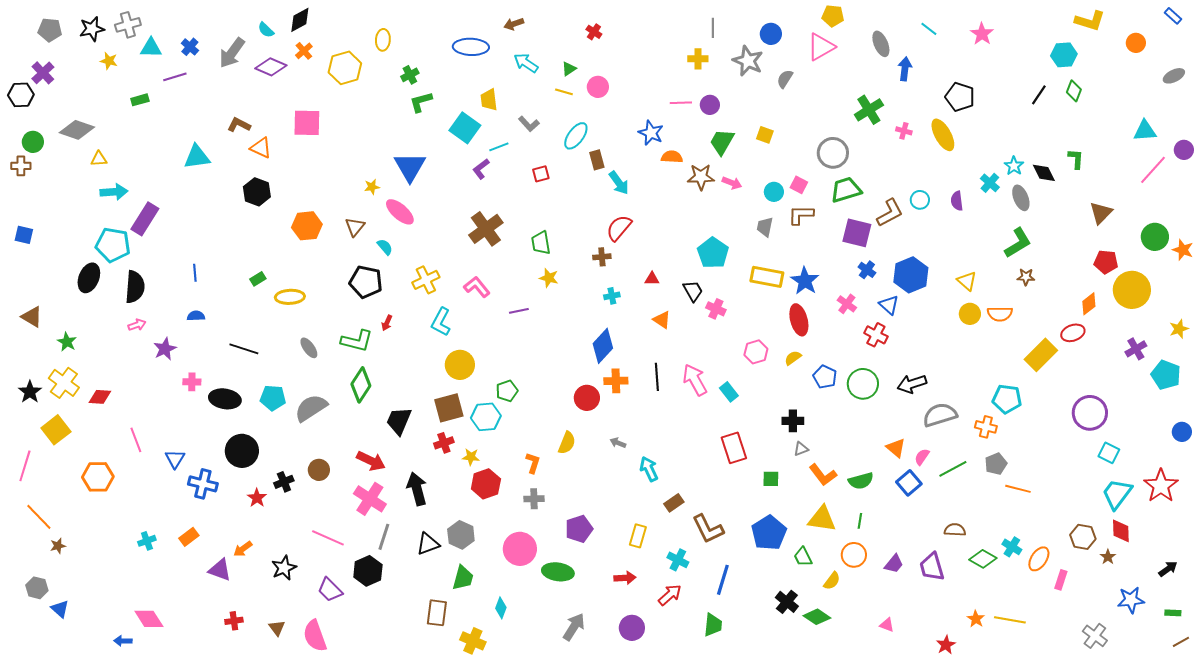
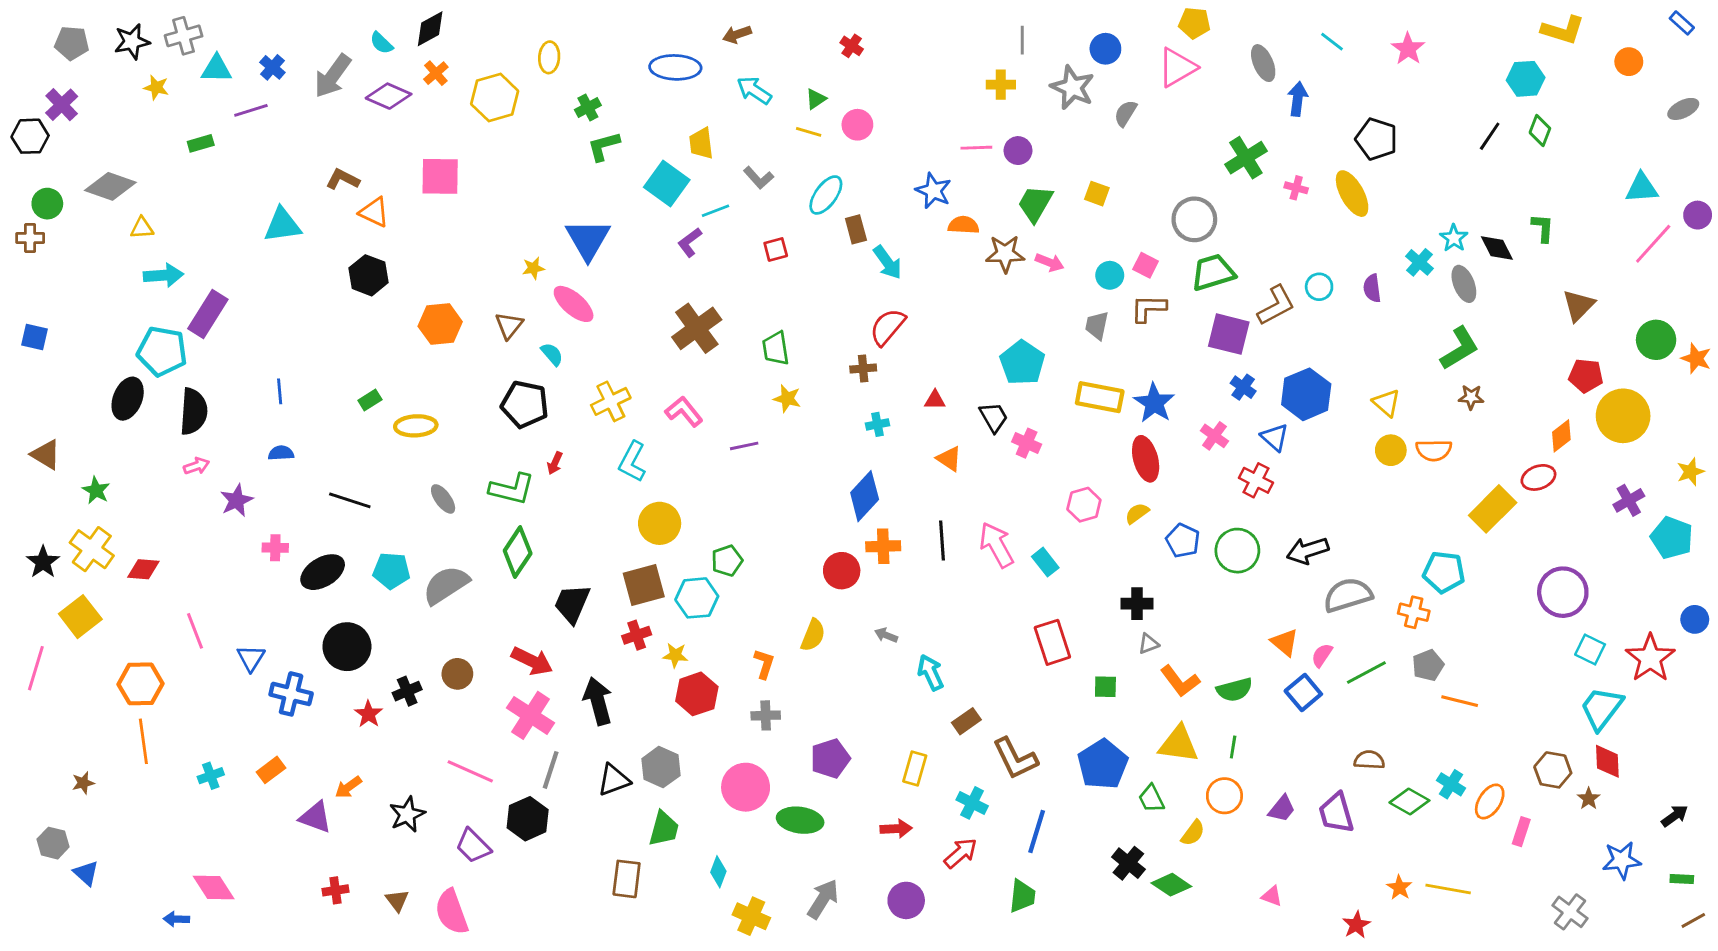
black ellipse: (225, 399) -> (323, 572), turned -40
red star: (1161, 486) -> (1650, 658), moved
orange line: (39, 517) -> (143, 741), moved, turned 36
yellow cross: (473, 641) -> (751, 916), moved

